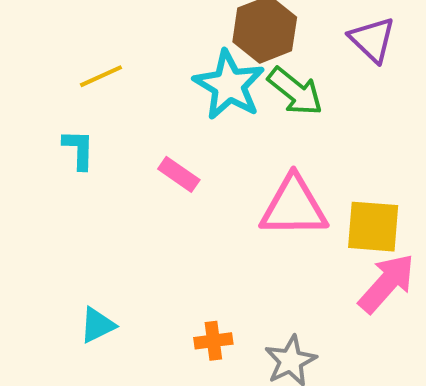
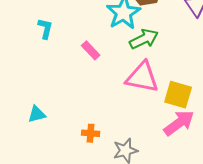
green arrow: (295, 91) -> (144, 39), moved, turned -76

